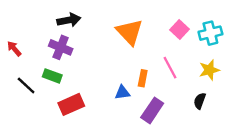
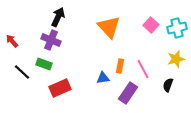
black arrow: (69, 20) -> (58, 17), turned -54
pink line: (170, 68) -> (143, 69), moved

